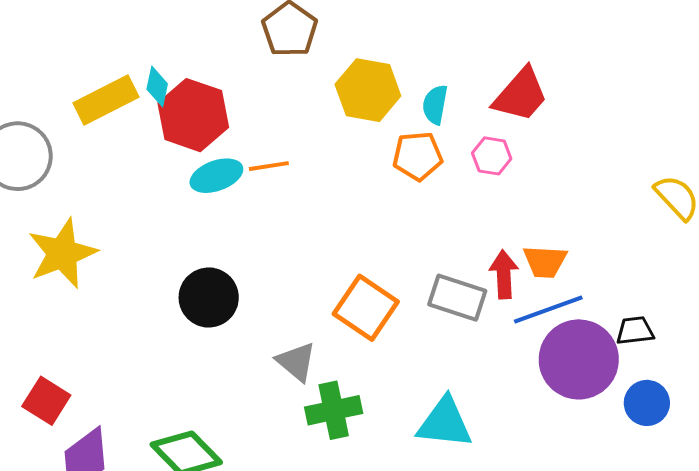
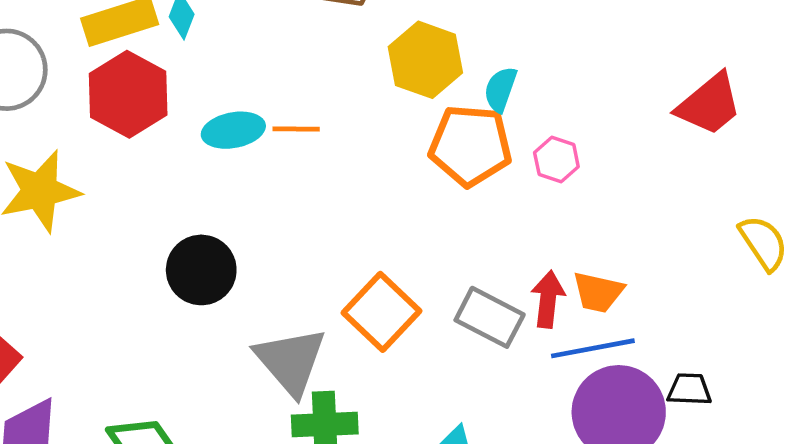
red trapezoid: (521, 95) -> (709, 104), moved
red hexagon: (193, 115) -> (128, 94), moved
orange pentagon: (418, 156) -> (470, 145), size x1.4
gray triangle: (296, 362) -> (291, 361), size x1.5

